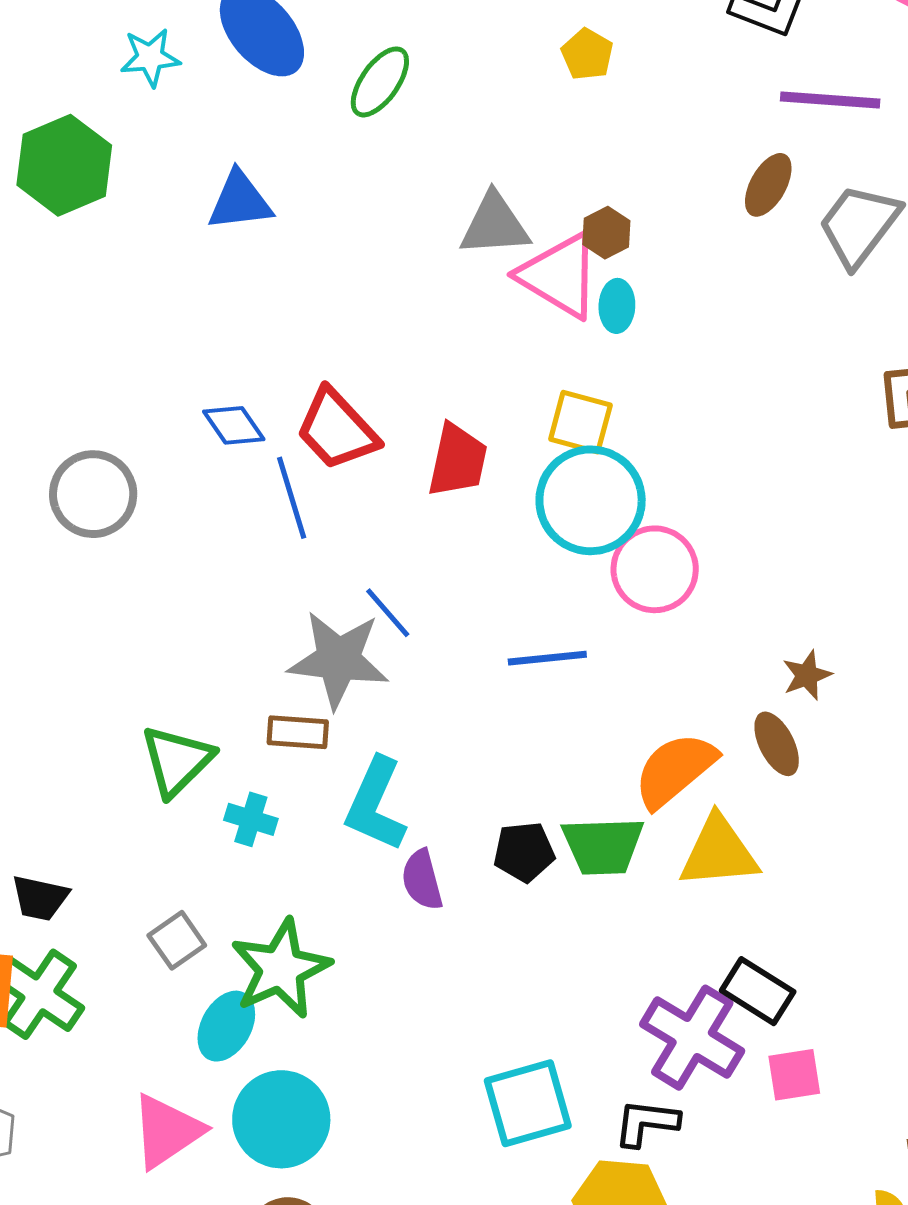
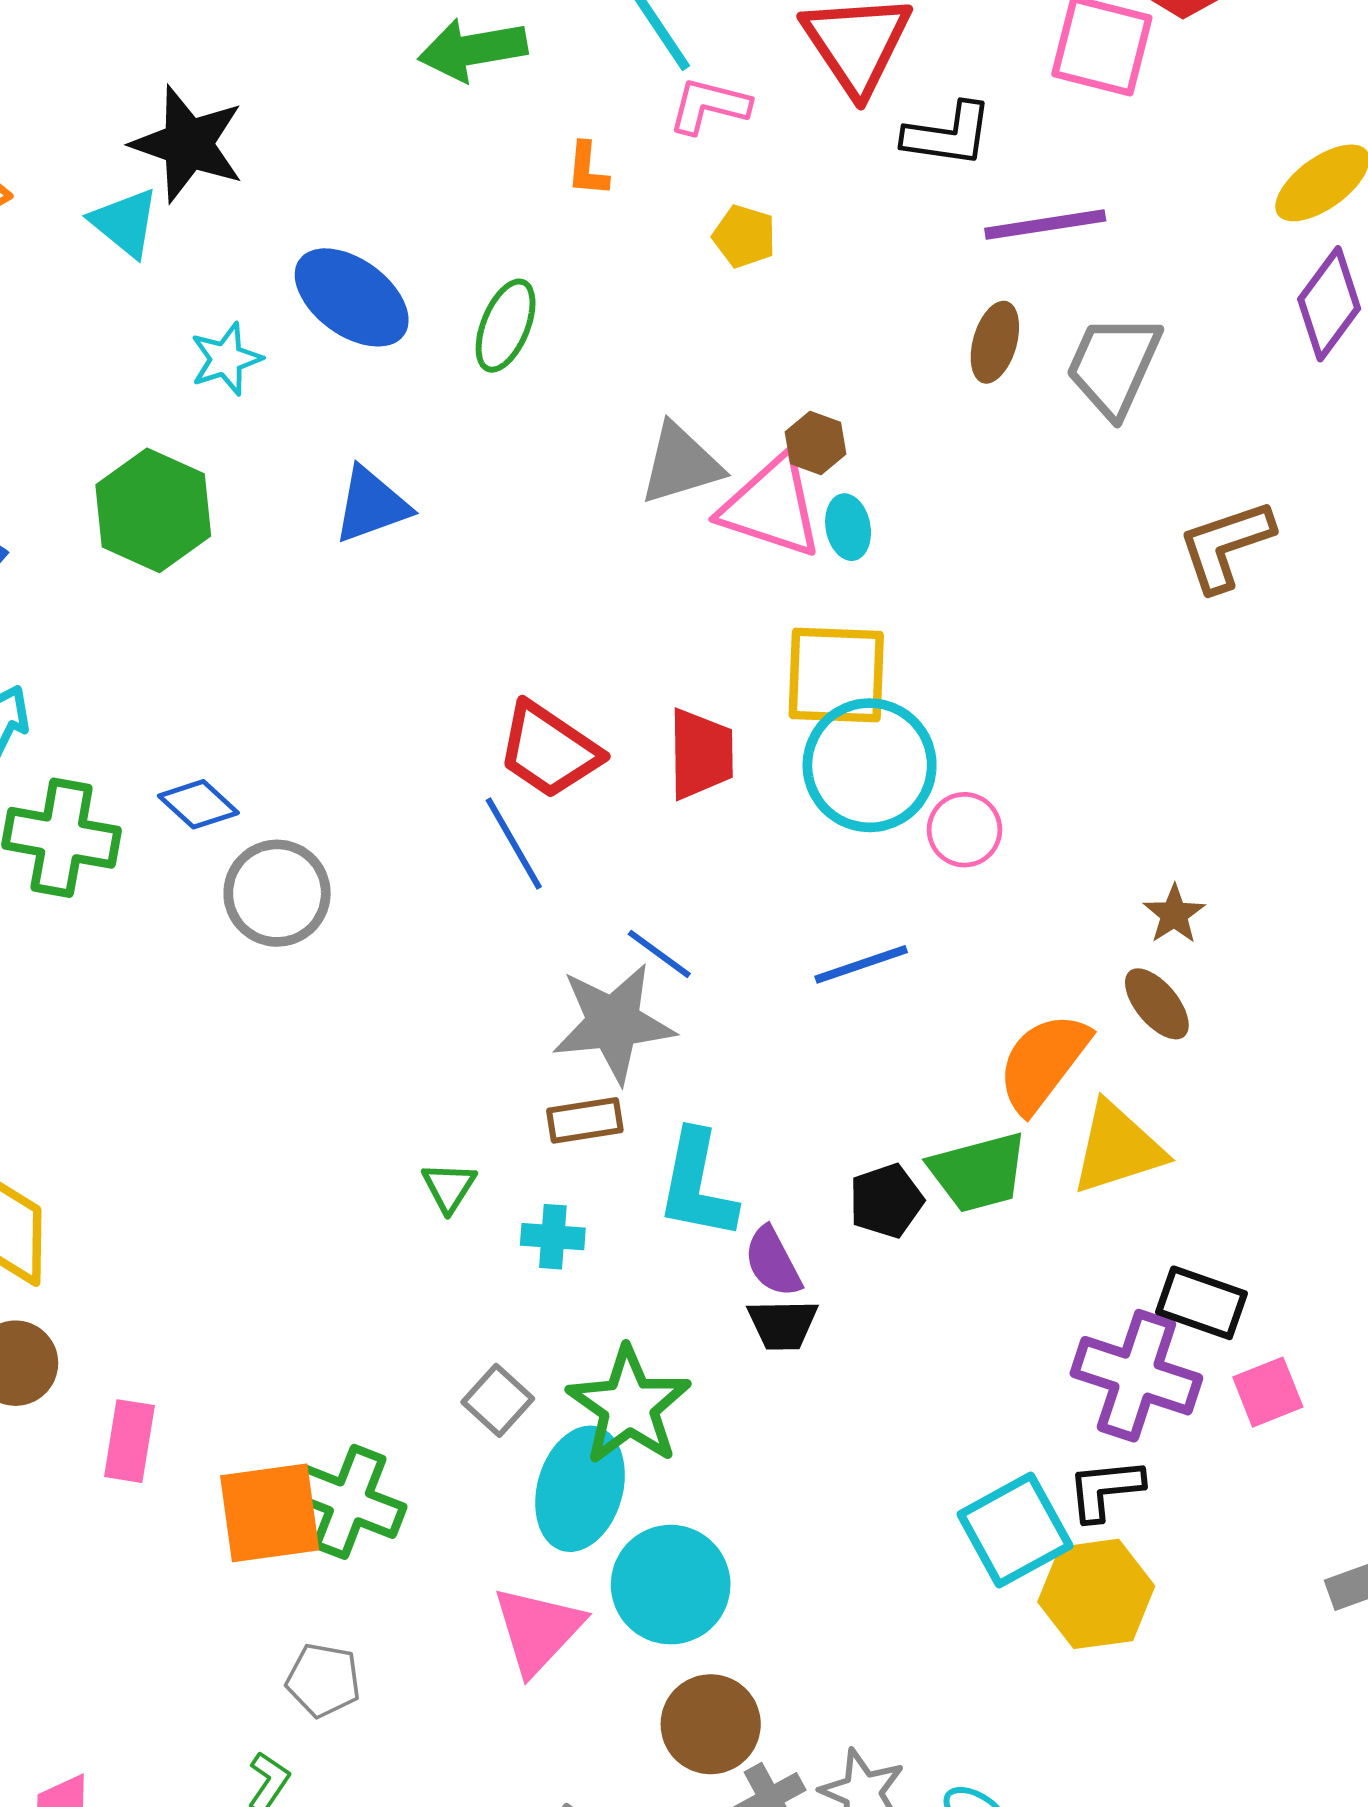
yellow square: (580, 422) -> (836, 675), size x1.4
blue diamond: (234, 425) -> (198, 804), moved
pink circle: (655, 569) -> (965, 830), size x0.7
green triangle: (177, 761) -> (449, 1187), size x0.6
black trapezoid: (40, 898) -> (783, 1324), moved
cyan ellipse: (226, 1026) -> (580, 1489), size x1.4
cyan square: (528, 1103) -> (1015, 1530), moved

